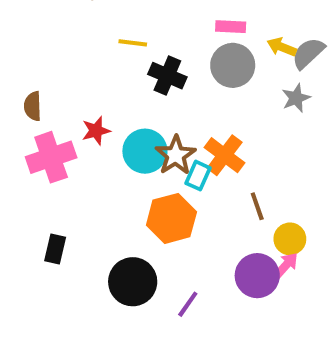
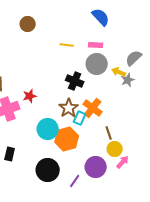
yellow line: (133, 43) -> (67, 45), moved
yellow arrow: (282, 47) -> (119, 72), moved
black cross: (167, 76) -> (75, 81), moved
cyan circle: (145, 151) -> (48, 129), moved
yellow circle: (290, 239) -> (115, 149), moved
purple circle: (257, 276) -> (96, 167), moved

